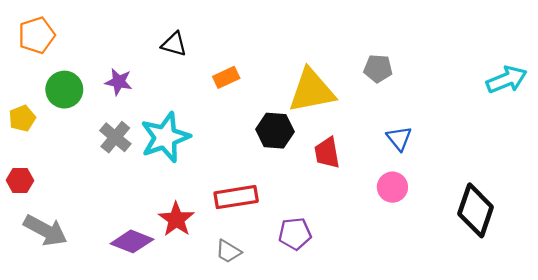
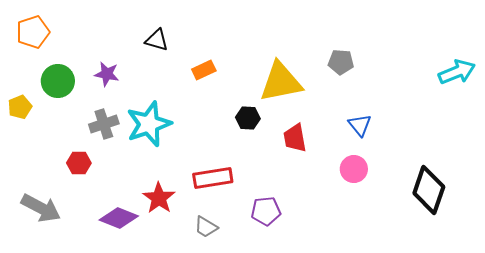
black hexagon: (275, 131) -> (248, 118), size x0.7
gray cross: (115, 137) -> (104, 124), turned 32
red hexagon: (20, 180) -> (79, 163), moved

